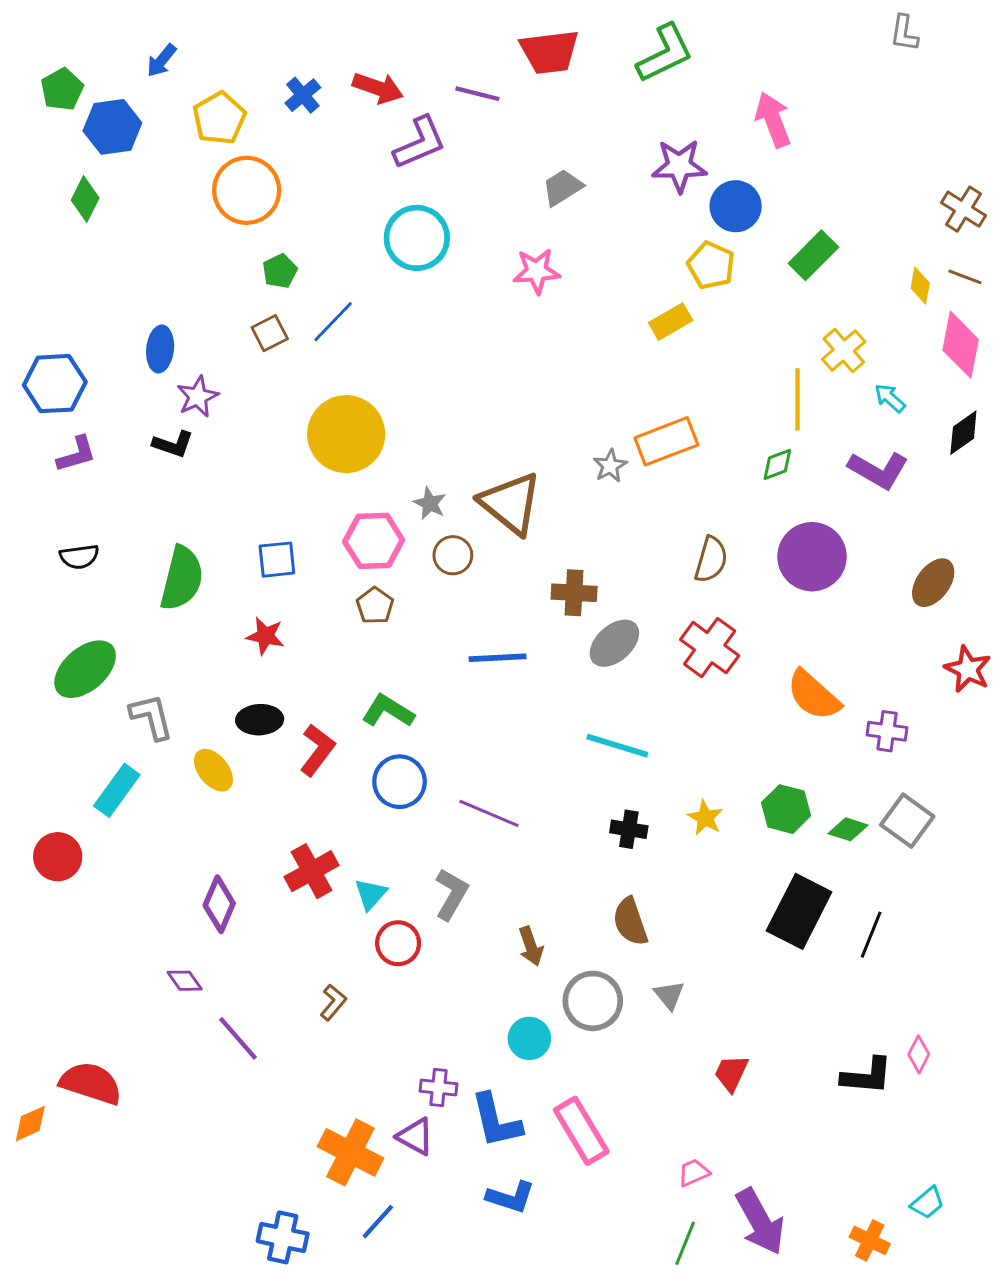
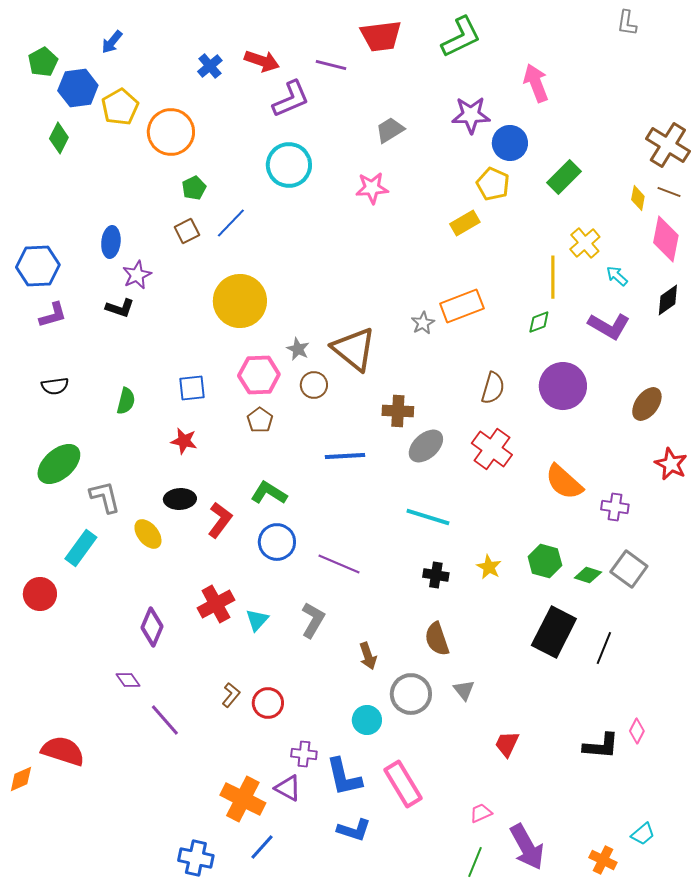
yellow pentagon: (219, 118) -> (120, 107), moved
brown cross: (963, 209) -> (668, 145), size x1.4
green semicircle: (182, 578) -> (126, 401), size x0.6
red circle: (398, 943) -> (268, 703), moved

